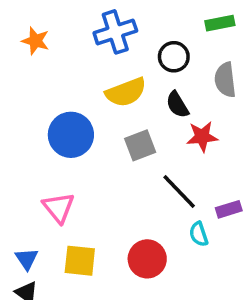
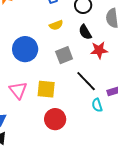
yellow semicircle: (126, 92) -> (56, 25), size x0.6
red circle: (147, 259) -> (55, 119), moved
yellow square: (80, 261) -> (46, 89), moved

